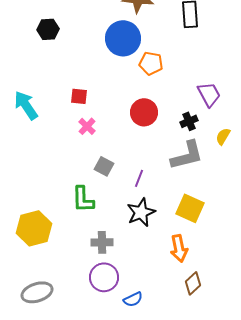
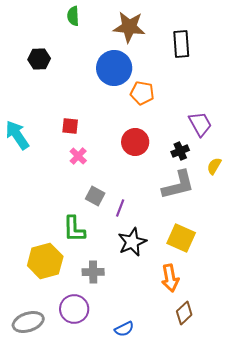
purple line: (139, 178) -> (120, 208), moved
yellow hexagon: (34, 228) -> (45, 261), moved
purple circle: (104, 277) -> (74, 309), moved

